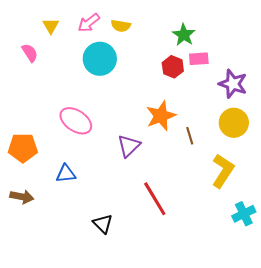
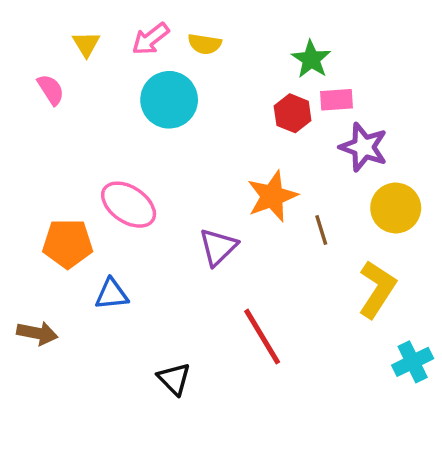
purple star: (233, 84) -> (364, 147), moved
orange pentagon: (23, 148) -> (68, 244), moved

